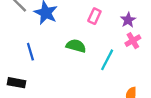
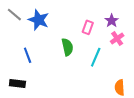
pink rectangle: (94, 16) -> (88, 27), moved
green semicircle: (76, 46) -> (67, 47), turned 66

